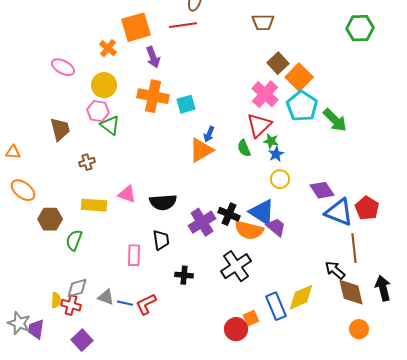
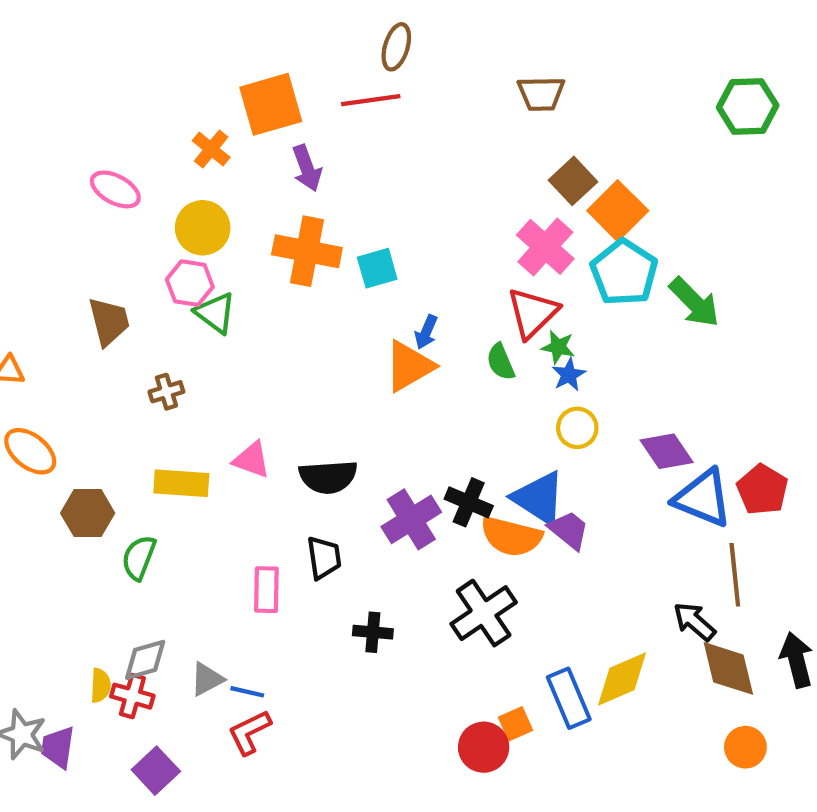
gray triangle: (106, 297) -> (207, 679), turned -48
red L-shape: (146, 304) -> (249, 732), moved

